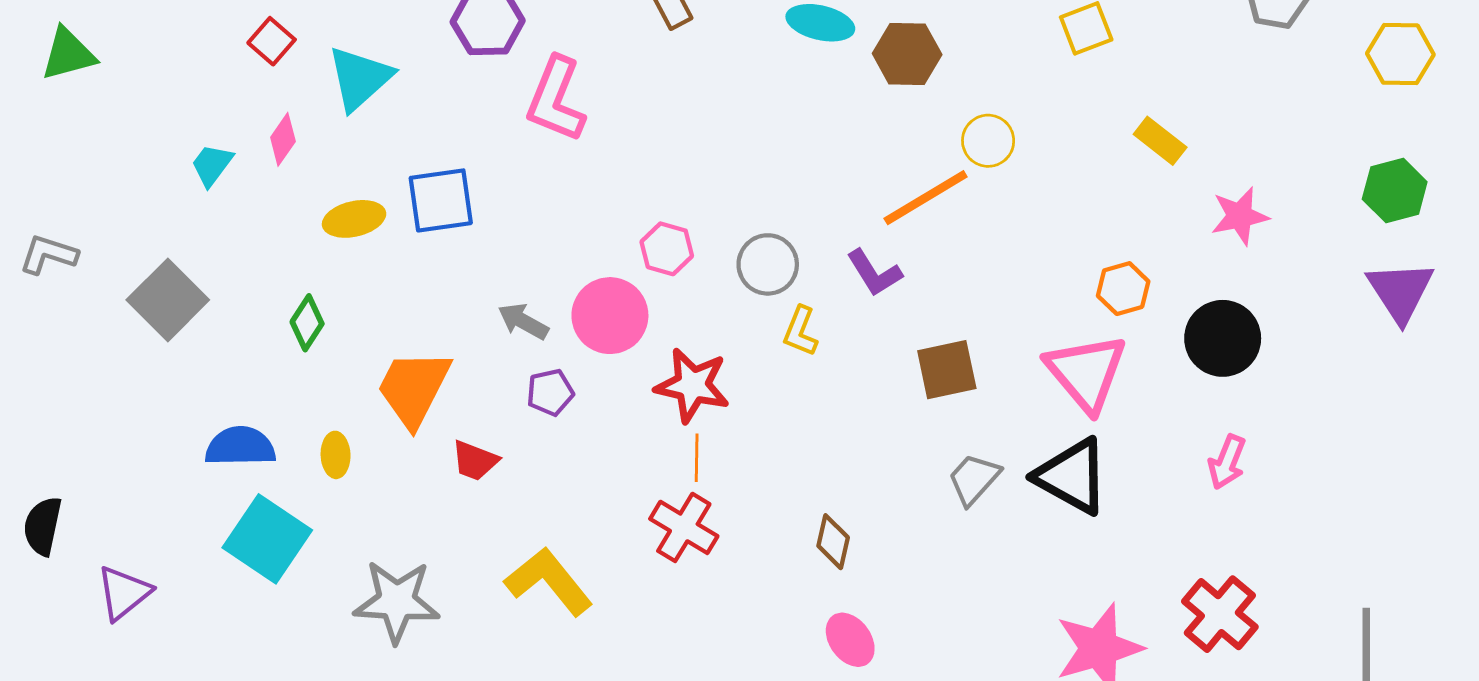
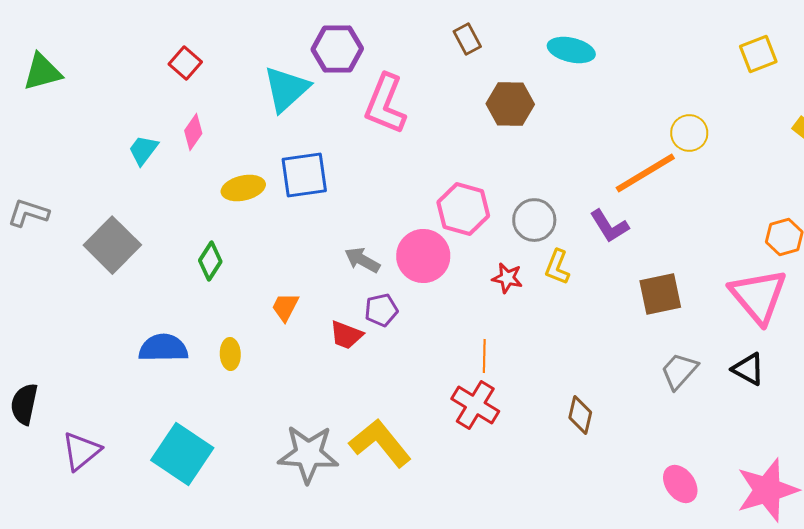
brown hexagon: (907, 54) -> (510, 104), moved
cyan triangle: (360, 78) -> (286, 89), moved
pink hexagon: (667, 249) -> (463, 209), size x1.4
red star: (692, 385) -> (507, 278), moved, size x0.6
orange trapezoid: (414, 388) -> (285, 307), size x0.5
red trapezoid: (475, 461) -> (346, 335), moved
black triangle: (1072, 476) -> (748, 369), size x0.6
cyan square: (267, 539) -> (182, 454), moved
gray star: (397, 601) -> (308, 454), moved
pink ellipse: (850, 640) -> (680, 484), moved

